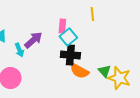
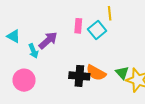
cyan square: (68, 37) -> (97, 30), moved
black cross: (70, 55) -> (79, 76), moved

